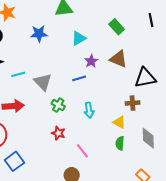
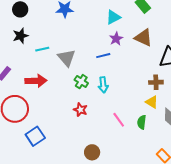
cyan triangle: (79, 38) -> (113, 17), moved
cyan arrow: (89, 110) -> (103, 85), moved
yellow triangle: (119, 122) -> (152, 102), moved
pink line: (82, 151) -> (119, 120), moved

